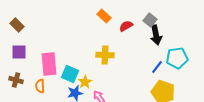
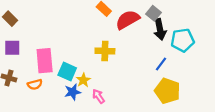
red semicircle: (126, 26) -> (128, 20), size x1.6
cyan pentagon: (177, 58) -> (183, 40), moved
orange semicircle: (40, 86) -> (35, 84), turned -104

